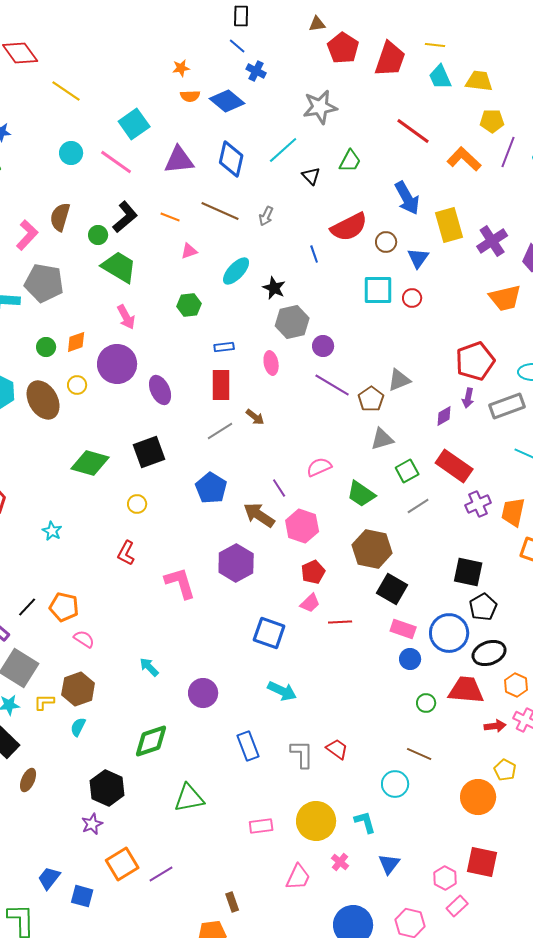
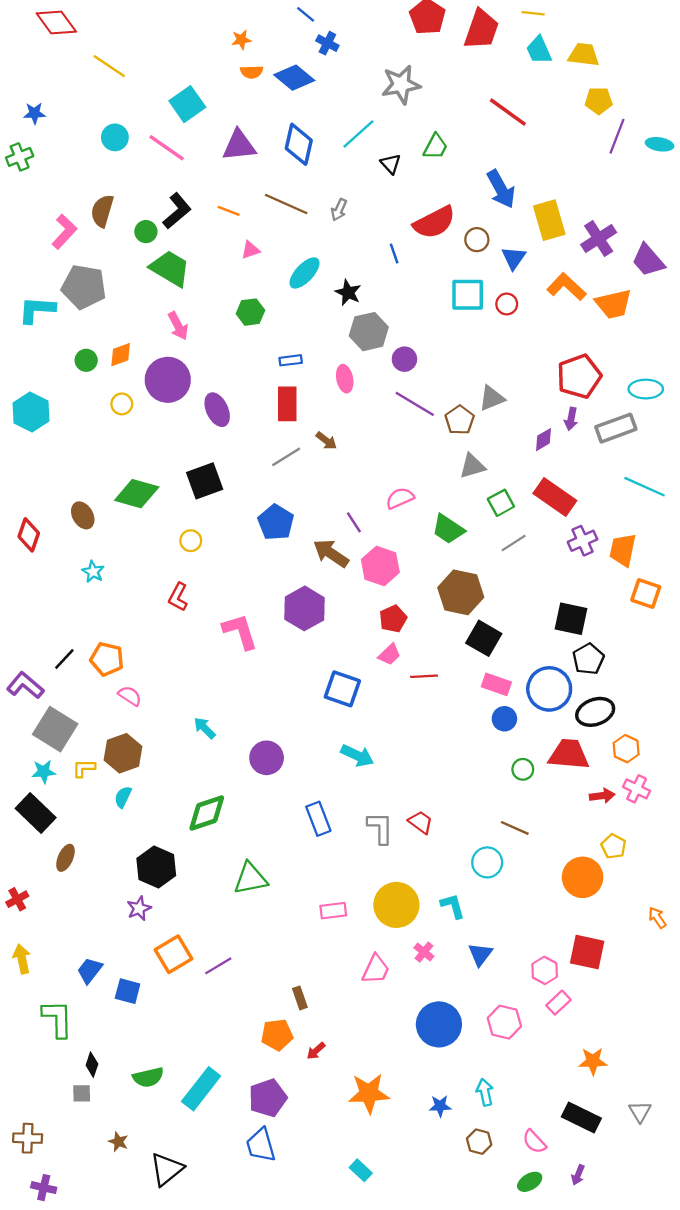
orange L-shape: (464, 159) -> (566, 287), moved
brown ellipse: (43, 400) -> (83, 515), moved, size x0.6

